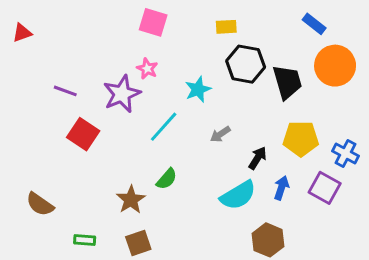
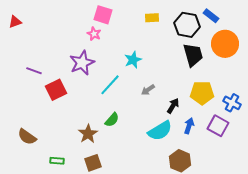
black hexagon: (246, 64) -> (187, 25), moved
pink star: (147, 69) -> (94, 34), moved
purple line: (65, 91) -> (34, 71), moved
red square: (83, 134) -> (56, 90), turned 30

